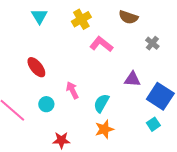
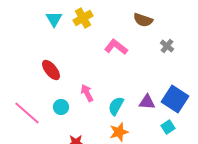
yellow cross: (81, 19) -> (83, 18), moved
purple triangle: (132, 79) -> (147, 102), moved

